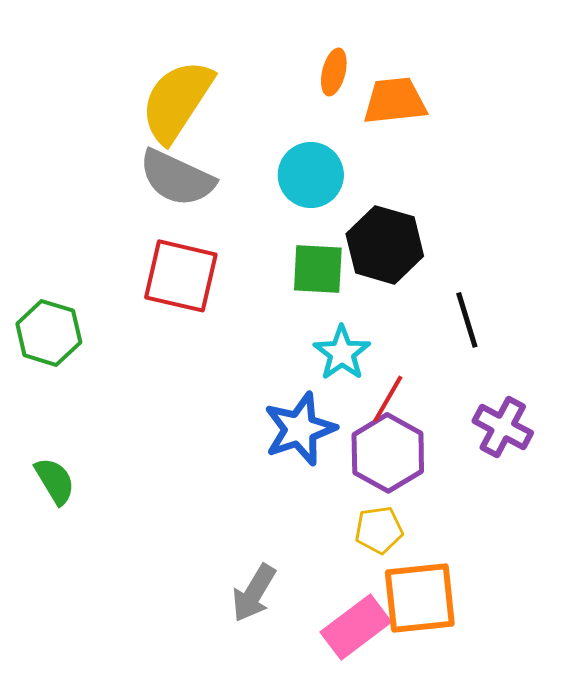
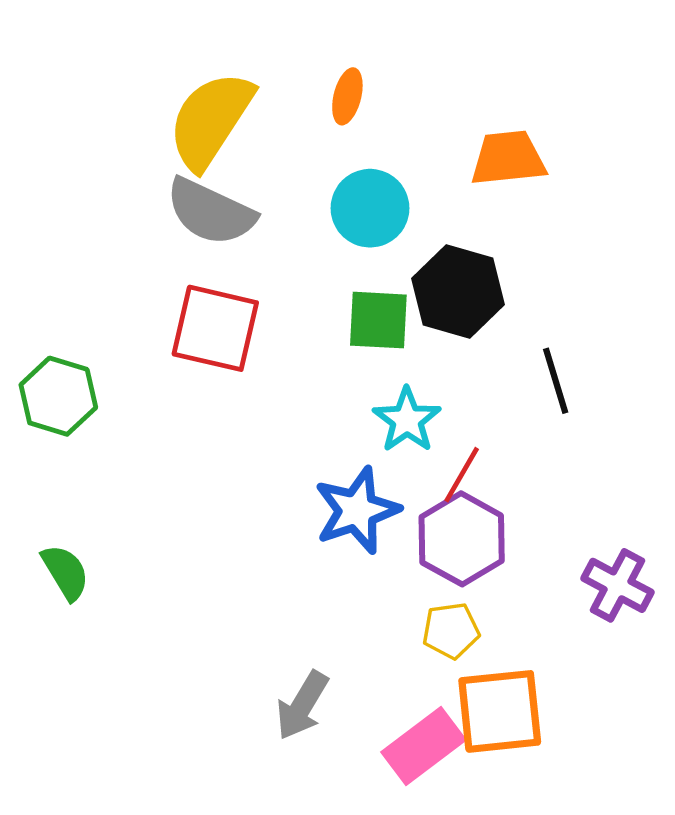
orange ellipse: (334, 72) -> (347, 96), moved
orange trapezoid: (395, 101) -> (508, 158), moved
purple cross: (503, 427) -> (617, 585), moved

